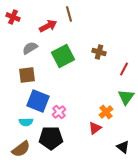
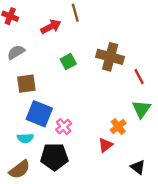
gray semicircle: (30, 48) -> (16, 52), moved
brown cross: (99, 52) -> (110, 57), size x1.6
green square: (63, 56) -> (68, 61), size x0.6
red line: (124, 69) -> (139, 77), turned -56

